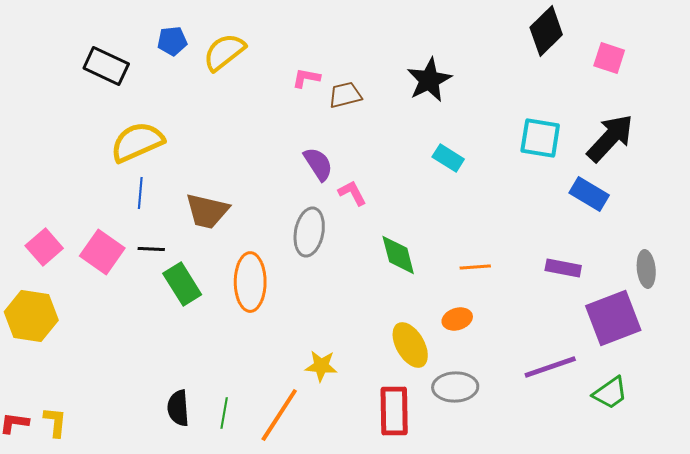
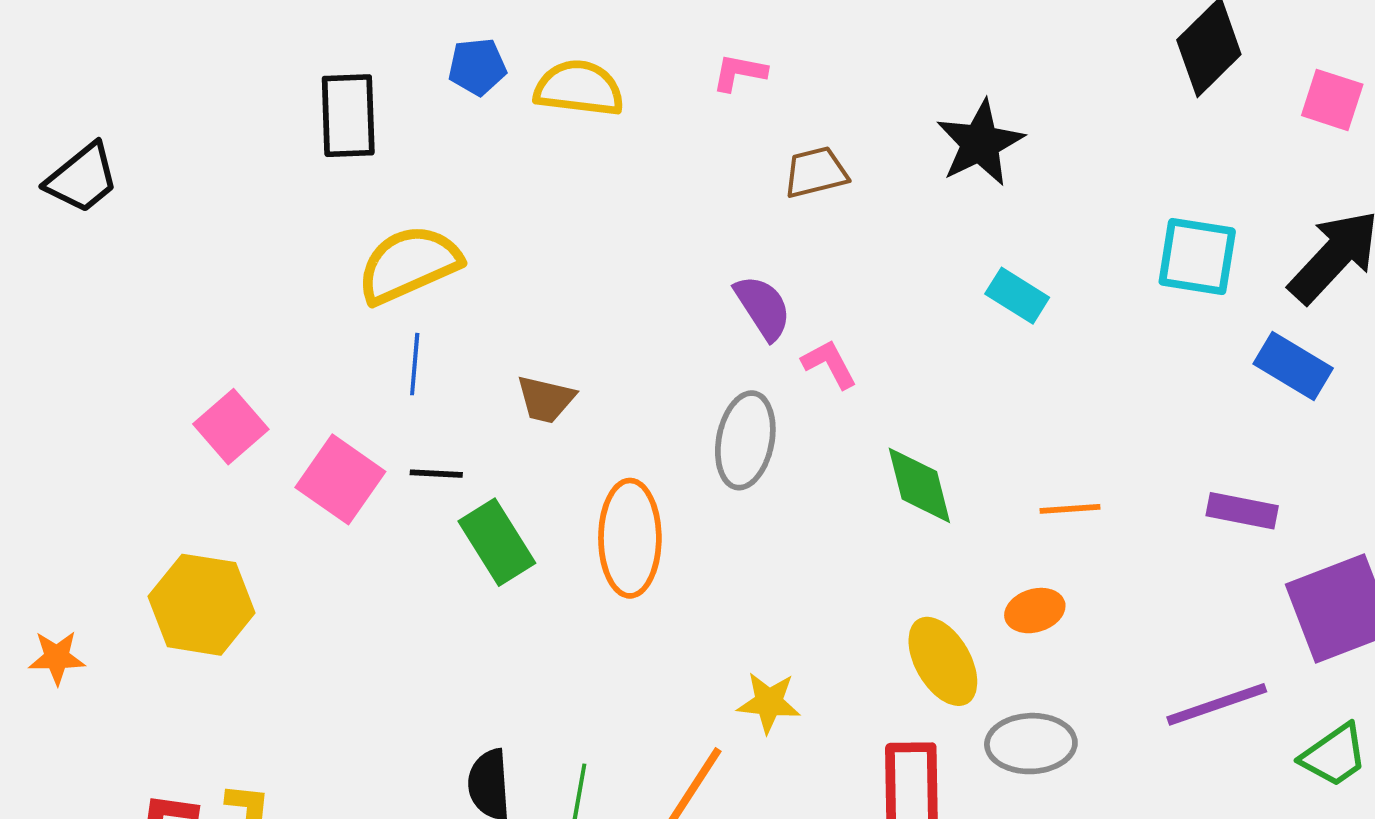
yellow semicircle: (224, 52) -> (579, 88), turned 45
black rectangle: (106, 66) -> (348, 116), turned 63
pink L-shape: (306, 78) -> (739, 73), moved
brown trapezoid: (207, 211) -> (546, 399), size x0.7
pink square: (44, 247) -> (231, 427), moved

